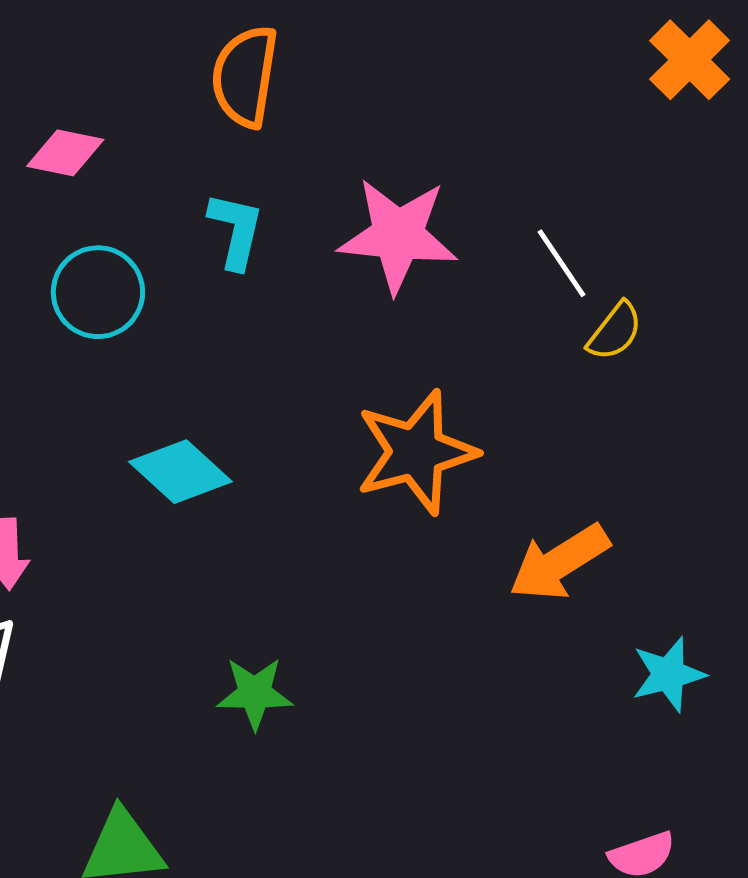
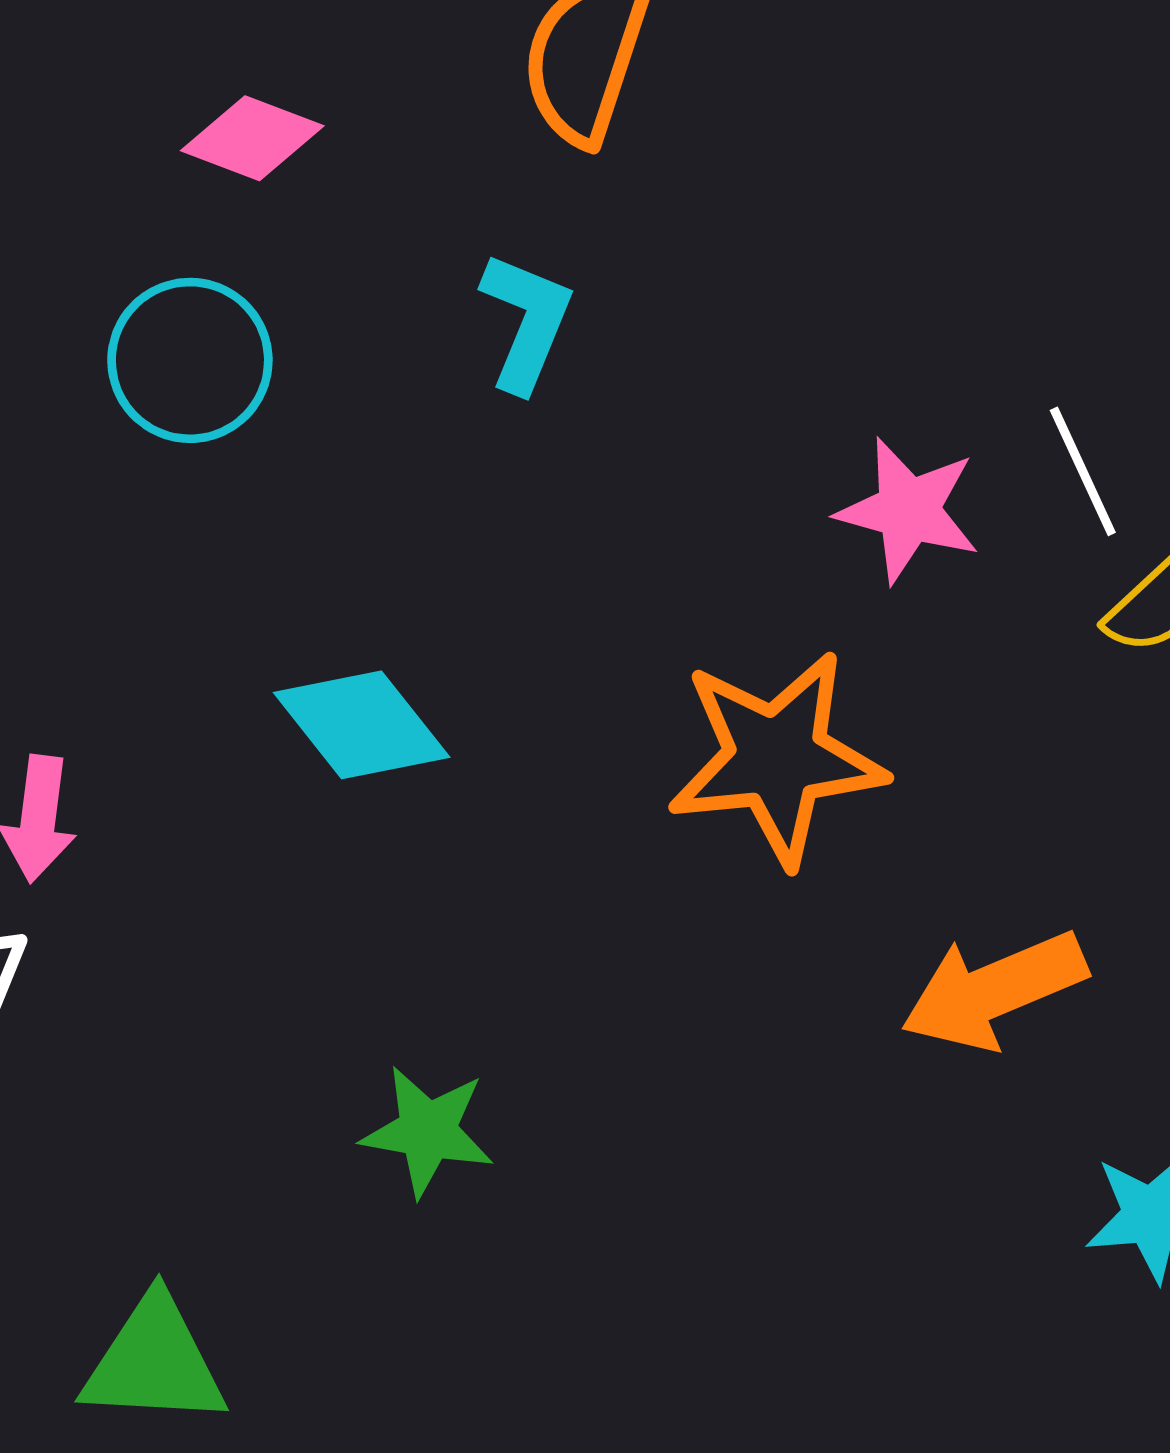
pink star: (398, 235) -> (908, 510), moved, size x0.7
cyan circle: (98, 292) -> (190, 360), moved

